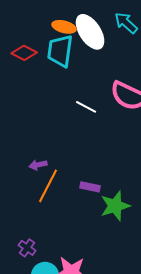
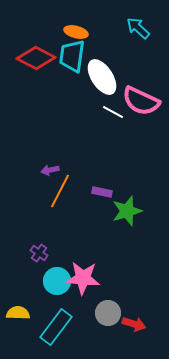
white ellipse: (90, 32) -> (102, 77), moved
red diamond: (24, 53) -> (36, 58), size x1.5
white line: (86, 107) -> (113, 112), moved

